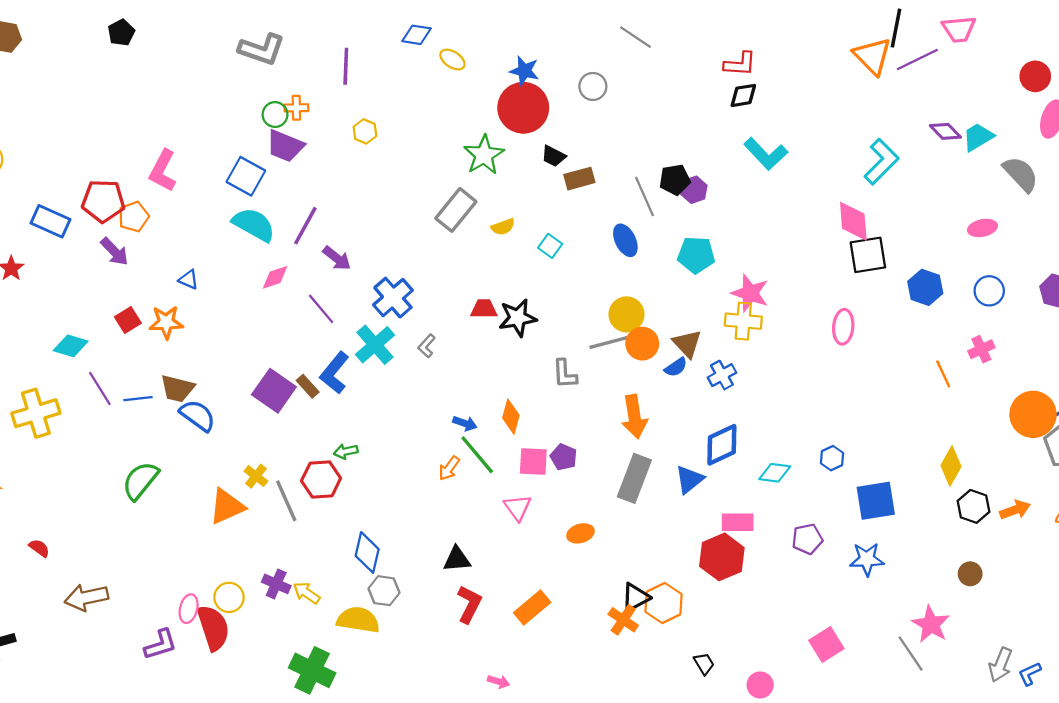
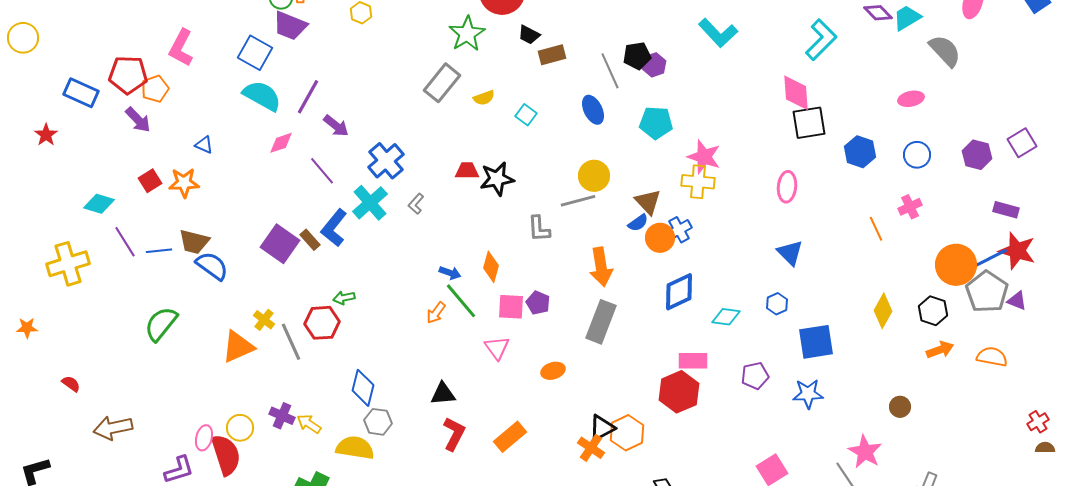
orange circle: (642, 344) -> (660, 238), moved
blue triangle: (689, 479) -> (790, 253), moved, turned -36
black hexagon: (973, 506) -> (933, 311), moved

